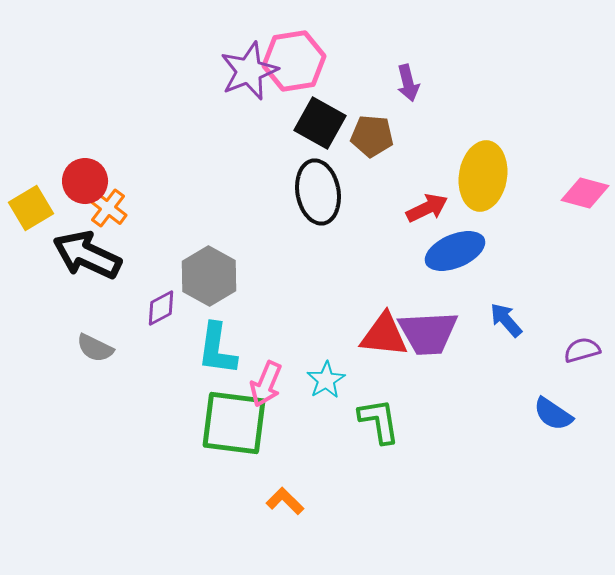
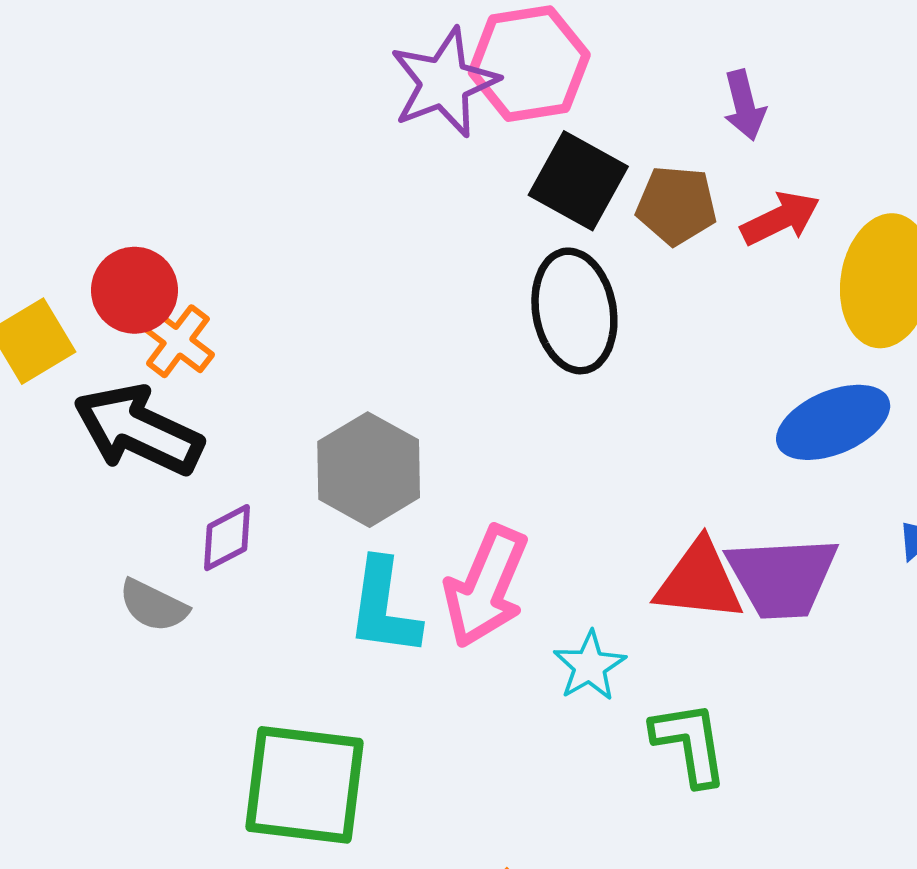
red arrow: (427, 208) -> (780, 218), moved
purple diamond: (161, 308) -> (227, 538), moved
pink arrow: (266, 384) -> (486, 587), moved, size x1.4
green square: (234, 423) -> (304, 785), moved

